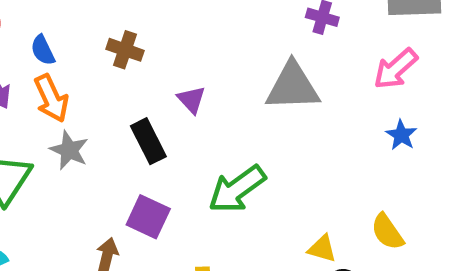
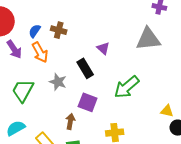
blue semicircle: (43, 50) -> (35, 31), turned 64
brown cross: (125, 50) -> (59, 30), moved
gray star: (69, 150) -> (58, 82), moved

